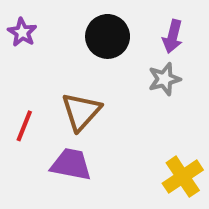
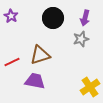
brown triangle: (81, 112) -> (40, 55), turned 30
red line: (24, 126) -> (12, 62), turned 42

